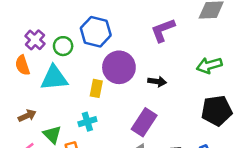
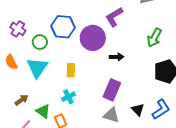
purple cross: (35, 40) -> (18, 29), moved
green arrow: (209, 65) -> (154, 38), turned -36
purple circle: (119, 67) -> (93, 38), moved
cyan triangle: (54, 78) -> (37, 68), turned -40

